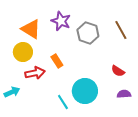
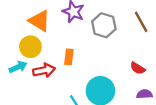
orange rectangle: (57, 61) -> (69, 57), turned 40
cyan arrow: (12, 92) -> (18, 67), moved

